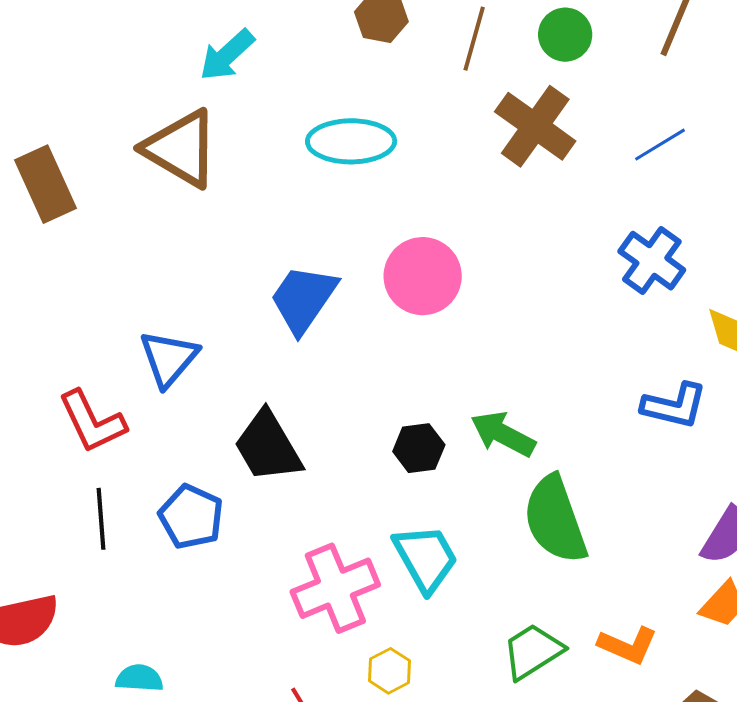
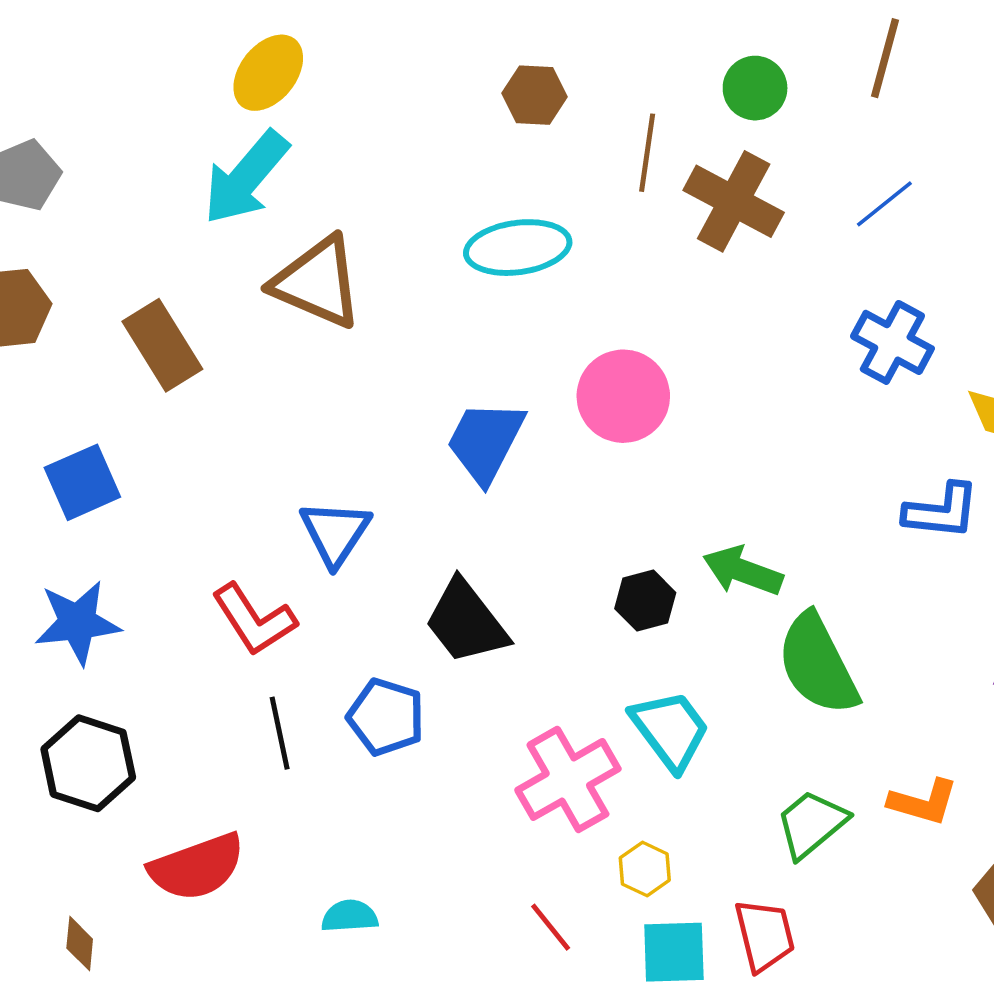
brown line: (474, 39) -> (647, 153), moved
cyan arrow: (227, 55) -> (246, 178), moved, size x1.4

